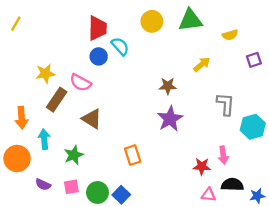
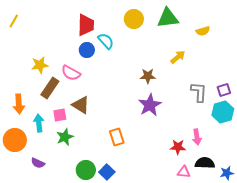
purple square: (254, 60) -> (224, 90), moved
pink square: (71, 187) -> (60, 115), moved

